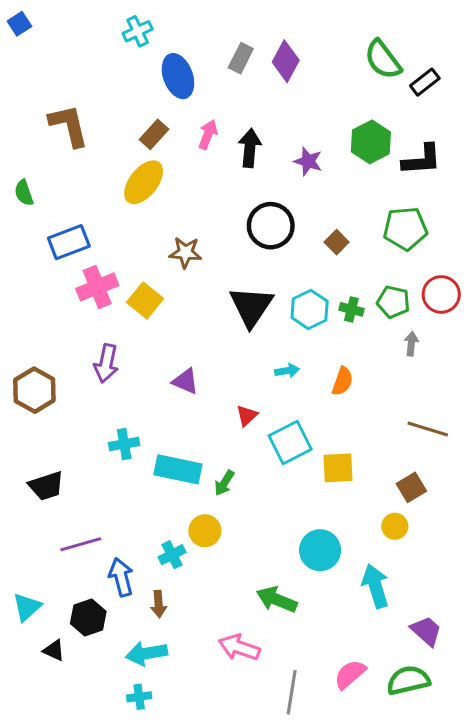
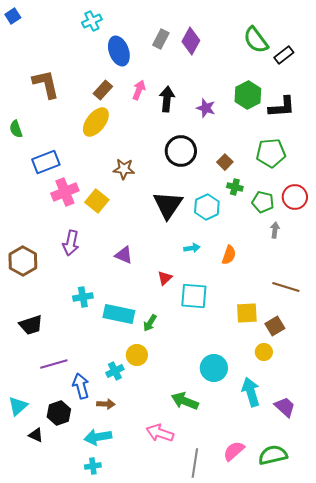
green cross: (351, 309) -> (235, 187), moved
cyan square: (290, 443) -> (194, 296), turned 32
yellow square: (338, 468) -> (247, 313), moved
brown arrow: (159, 604) -> (106, 404), turned -84
purple trapezoid: (426, 631) -> (285, 407), moved

